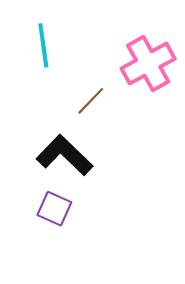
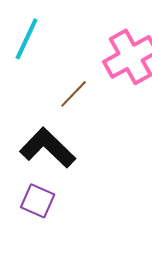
cyan line: (43, 45) -> (27, 39), turned 33

